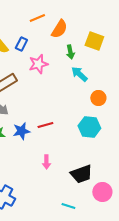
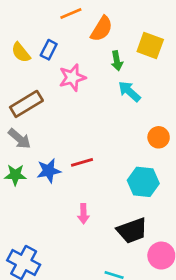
orange circle: (98, 98) -> (159, 137), moved
cyan hexagon: (89, 127) -> (143, 182), moved

